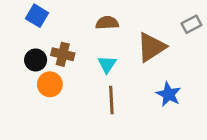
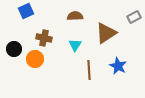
blue square: (37, 16) -> (26, 11), turned 35
black circle: (36, 60) -> (14, 49), moved
brown line: (111, 100) -> (89, 70), moved

